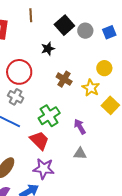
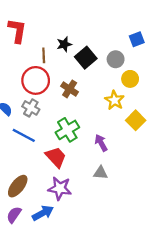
brown line: (31, 15) -> (44, 55), moved
black square: (64, 25) -> (86, 58), moved
gray circle: (85, 31) -> (116, 59), moved
black star: (48, 49) -> (64, 44), moved
brown cross: (64, 79) -> (70, 89), moved

